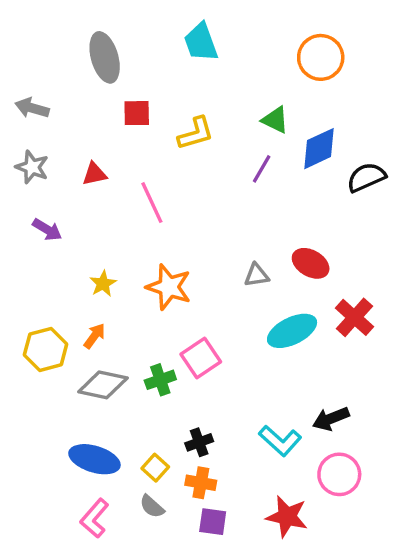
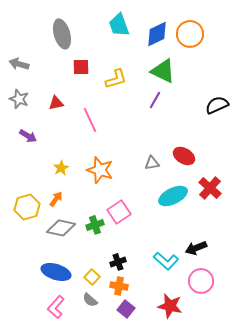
green triangle: (275, 120) -> (163, 71), size x1.5
blue diamond: (319, 149) -> (157, 34), moved
purple square: (213, 522) -> (126, 309), turned 30

